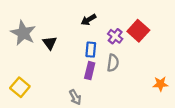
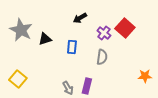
black triangle: (50, 43) -> (45, 39), turned 48
blue rectangle: (91, 50) -> (72, 47), moved
purple rectangle: (90, 71) -> (87, 86), moved

